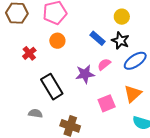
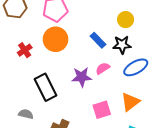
orange circle: (57, 41) -> (56, 39), size x1.5
black star: (120, 41) -> (122, 45), turned -30

